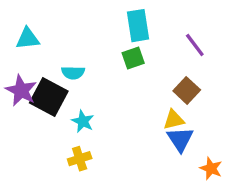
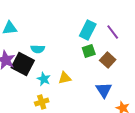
cyan rectangle: (138, 26) -> (88, 30), moved, turned 36
green square: (133, 58) -> (89, 51), moved
yellow triangle: (174, 120) -> (65, 78), moved

